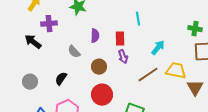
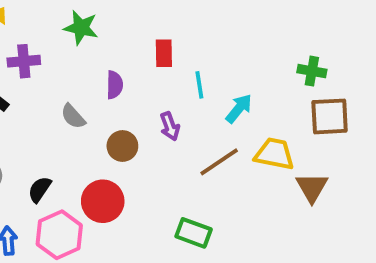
cyan line: (138, 19) -> (199, 85), moved
red rectangle: (120, 39) -> (164, 53), moved
black semicircle: (61, 79) -> (40, 189), moved
red circle: (102, 95) -> (103, 201), moved

